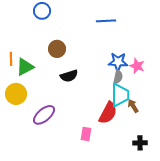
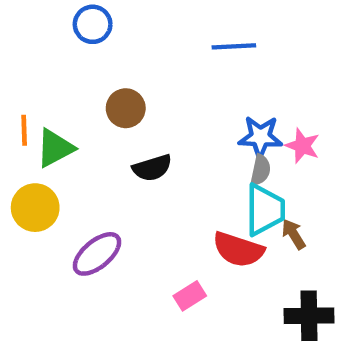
red semicircle: (108, 113) -> (238, 250), turned 80
pink rectangle: (86, 134) -> (190, 296), turned 48
black cross: (140, 143) -> (309, 316), size x1.5

